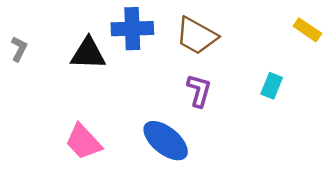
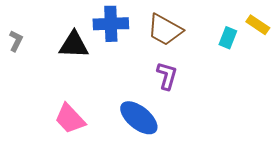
cyan rectangle: (272, 86) -> (228, 38), moved

